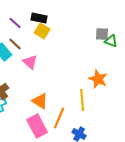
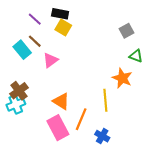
gray square: (102, 34) -> (126, 31), turned -32
green triangle: (111, 41) -> (136, 56), moved
pink triangle: (30, 62) -> (51, 60), turned 42

